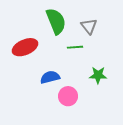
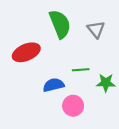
green line: (75, 47) -> (81, 70), moved

